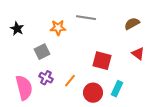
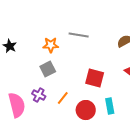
gray square: (42, 52) -> (48, 69), moved
cyan rectangle: (117, 89) -> (110, 106), turned -35

